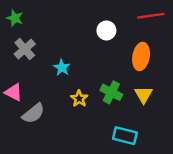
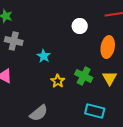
gray cross: (25, 49) -> (14, 41), turned -36
gray semicircle: (33, 113) -> (39, 113), moved

